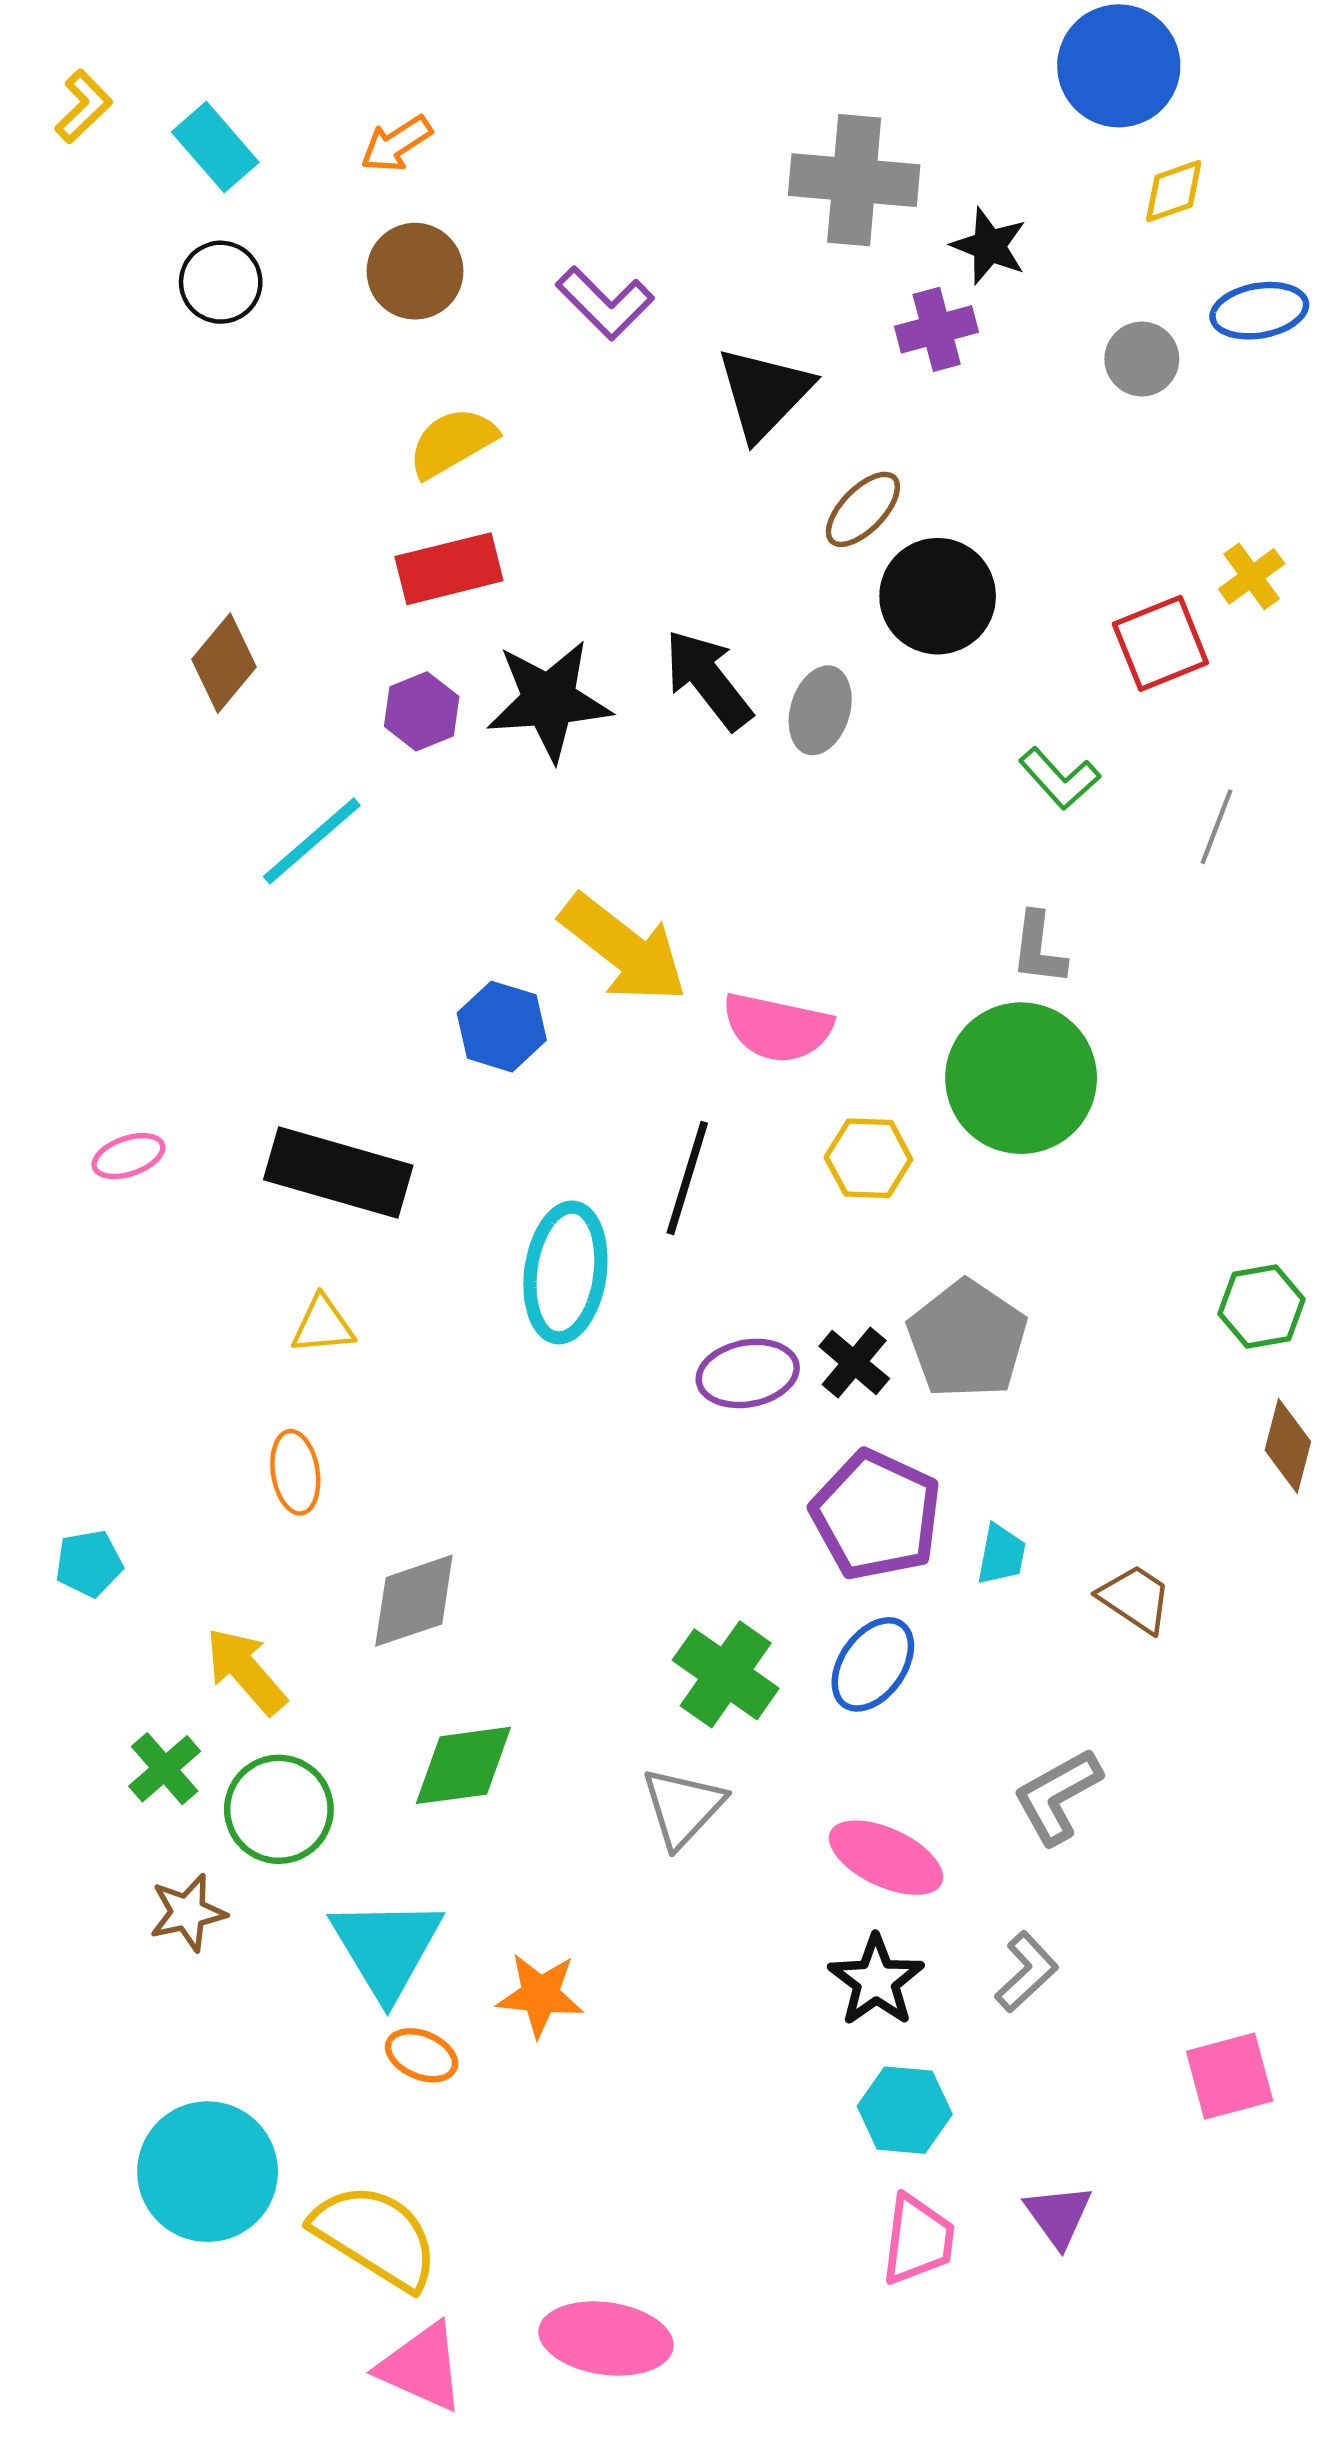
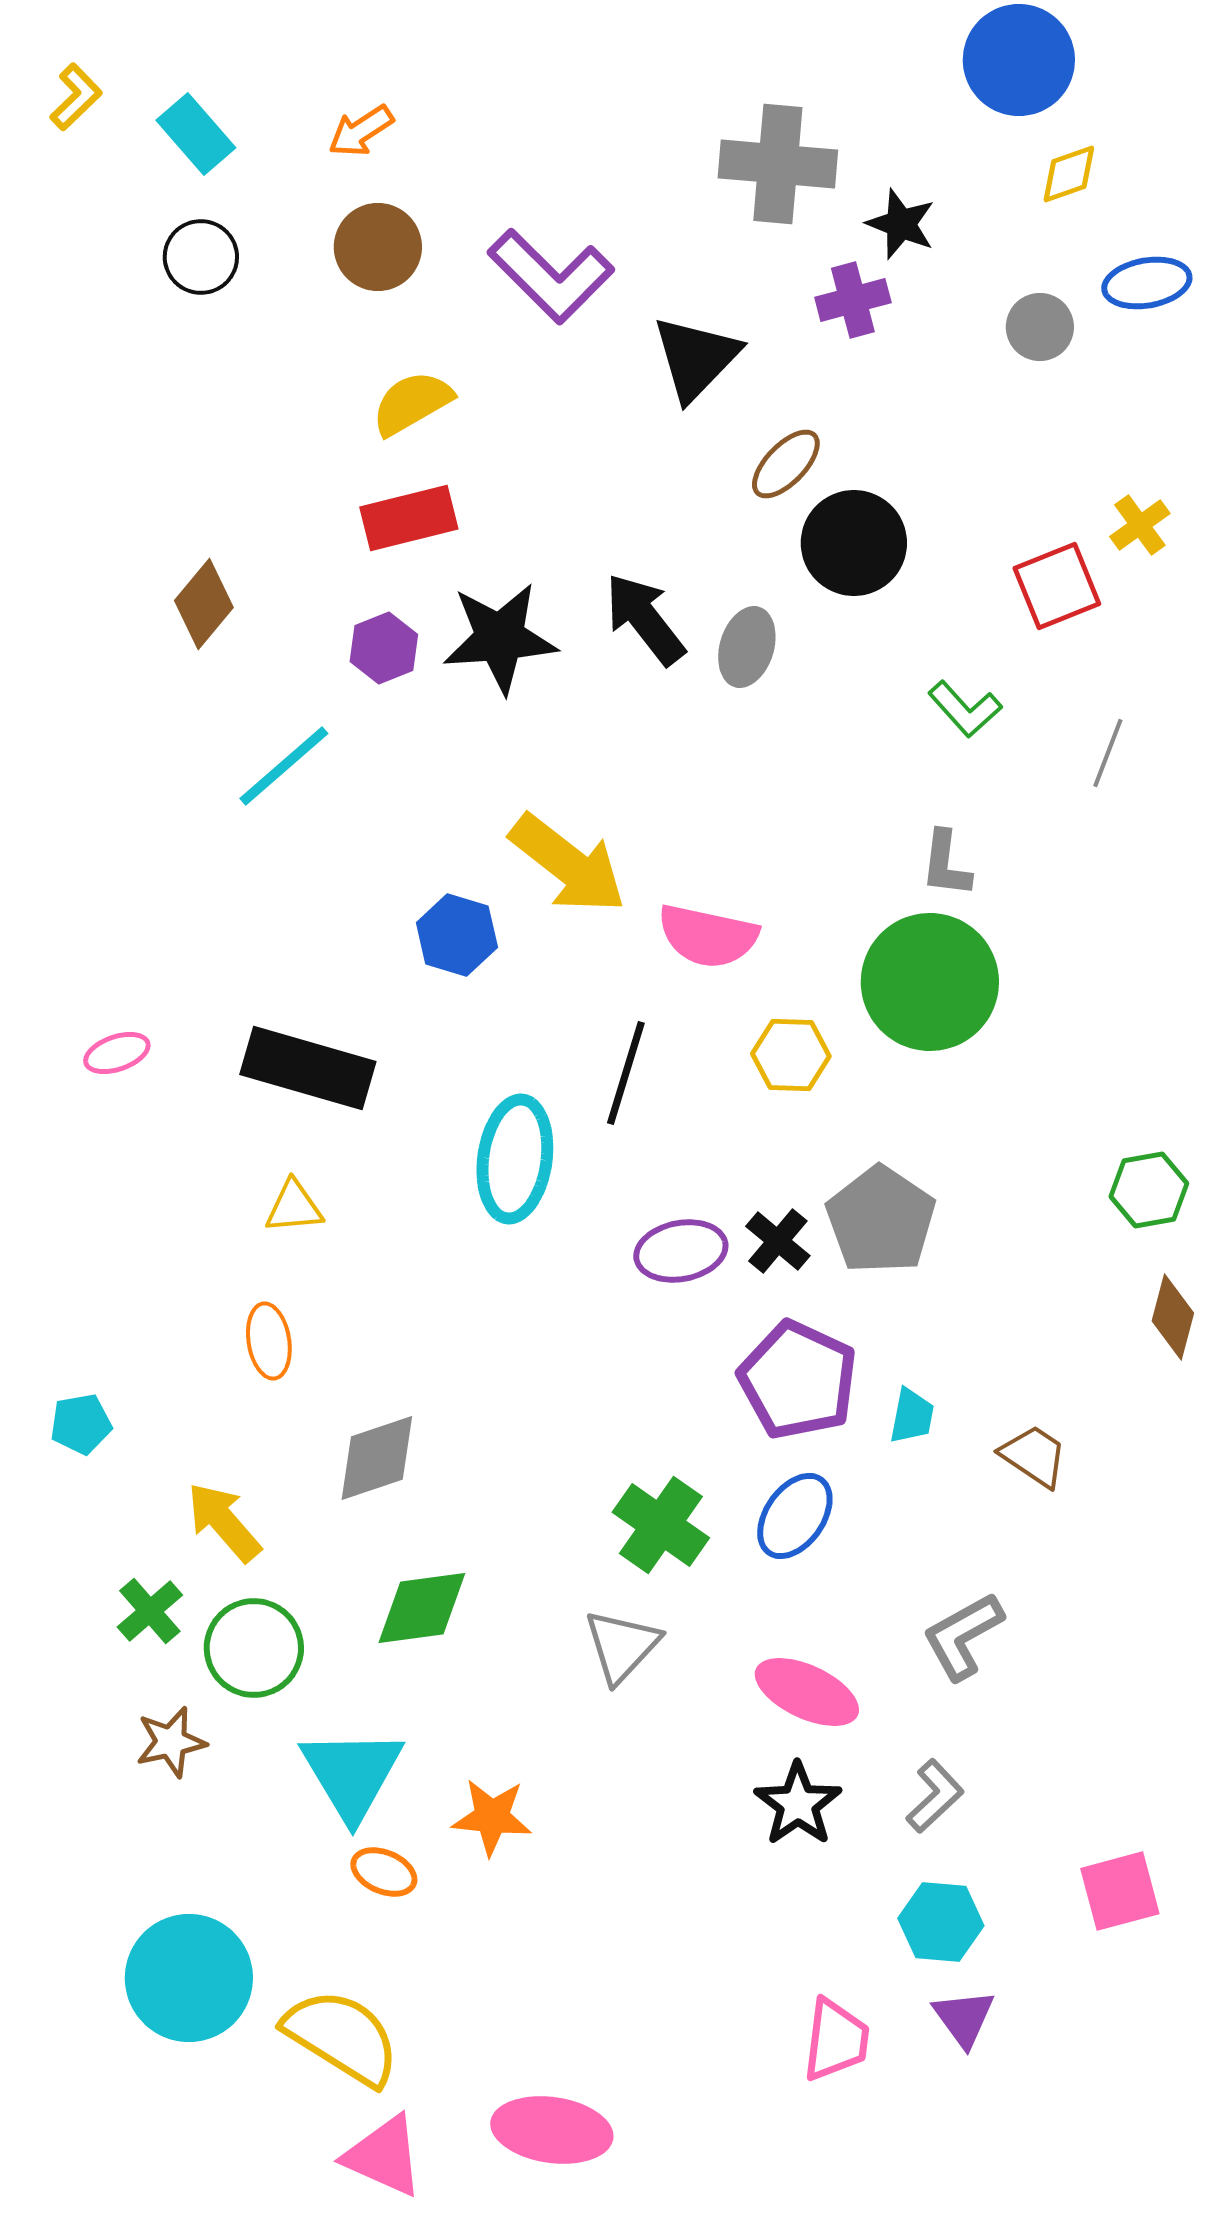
purple L-shape: (605, 303) -> (551, 276), size x1.4
cyan hexagon: (905, 2110) -> (941, 1922), moved

